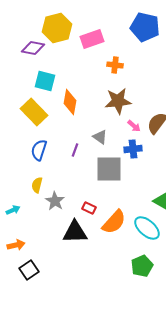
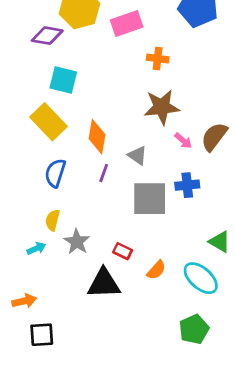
orange diamond: (70, 102) -> (97, 137), moved
blue cross: (133, 149) -> (187, 185), moved
cyan arrow: (13, 210) -> (36, 248), moved
orange semicircle: (114, 222) -> (156, 270), size x0.6
black square: (29, 270) -> (42, 335), turned 30

